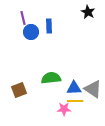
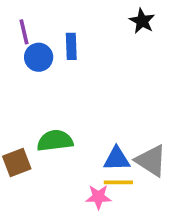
green semicircle: (51, 78) -> (55, 141), moved

